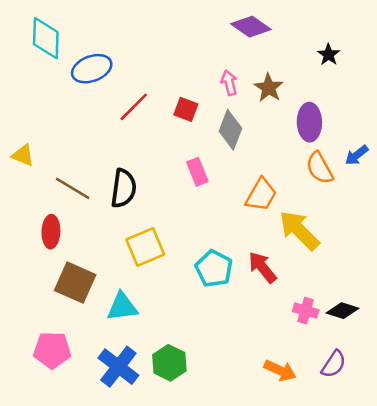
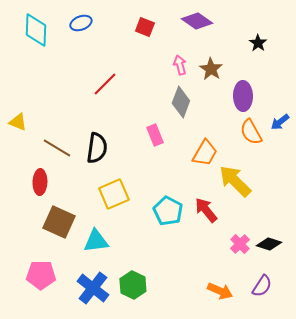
blue ellipse: (92, 69) -> (81, 23), moved, size x0.7
red square: (186, 109) -> (145, 27), moved
pink cross: (306, 311) -> (240, 244), turned 30

